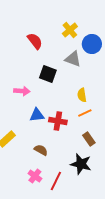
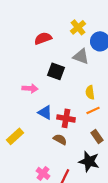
red semicircle: (35, 41) -> (43, 38), turned -72
blue triangle: (37, 115) -> (45, 112), turned 35
brown semicircle: (41, 150) -> (60, 139), moved

